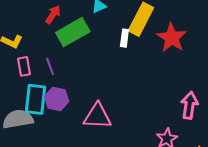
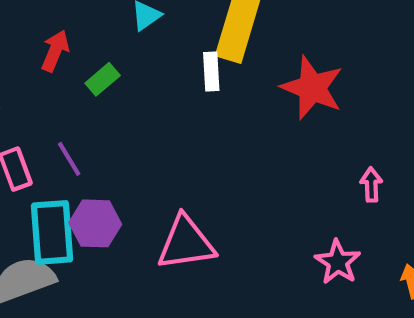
green rectangle: (73, 32) -> (103, 79), size x0.5
red star: (172, 38) -> (312, 88), moved
pink arrow: (189, 105) -> (371, 185), size x0.6

